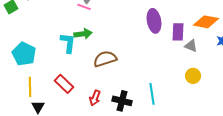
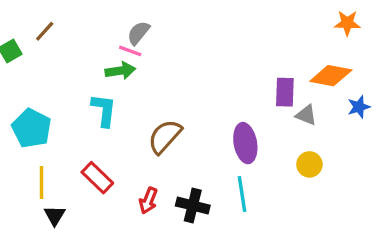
purple ellipse: (154, 21) -> (245, 143), moved
green arrow: (83, 34) -> (120, 71), moved
brown semicircle: (105, 59) -> (165, 136), turned -30

